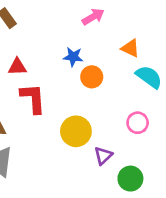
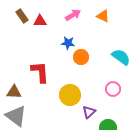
pink arrow: (93, 17) -> (73, 15), moved
orange triangle: (130, 48) -> (103, 16), moved
red triangle: (17, 67) -> (40, 21), moved

